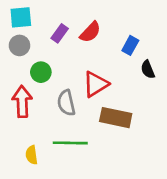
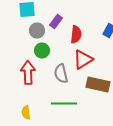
red semicircle: (90, 32) -> (76, 34), moved, turned -36
gray circle: (19, 45) -> (37, 30), moved
yellow semicircle: (32, 155) -> (26, 112), moved

